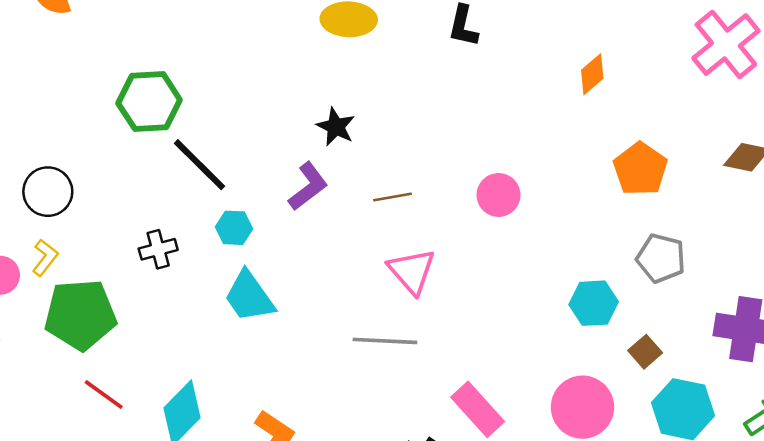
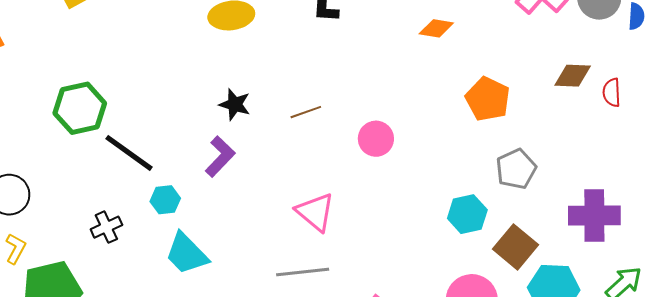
orange diamond: (592, 74) -> (436, 28), turned 60
brown line: (392, 197) -> (306, 112), moved
gray pentagon: (661, 258) -> (516, 169), turned -30
brown square: (645, 352) -> (515, 247), size x1.6

